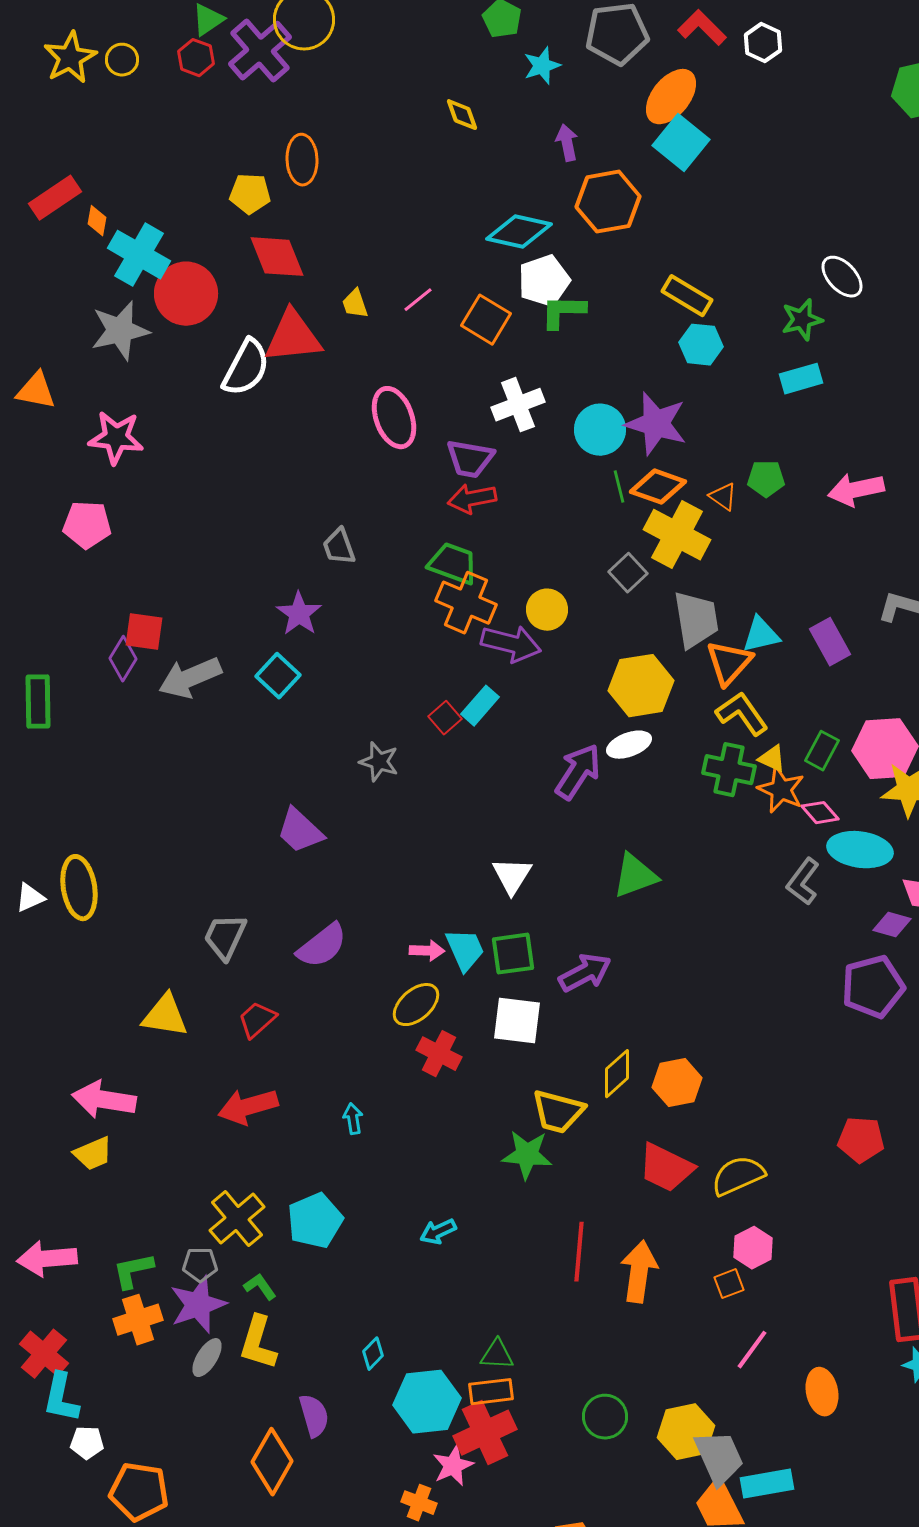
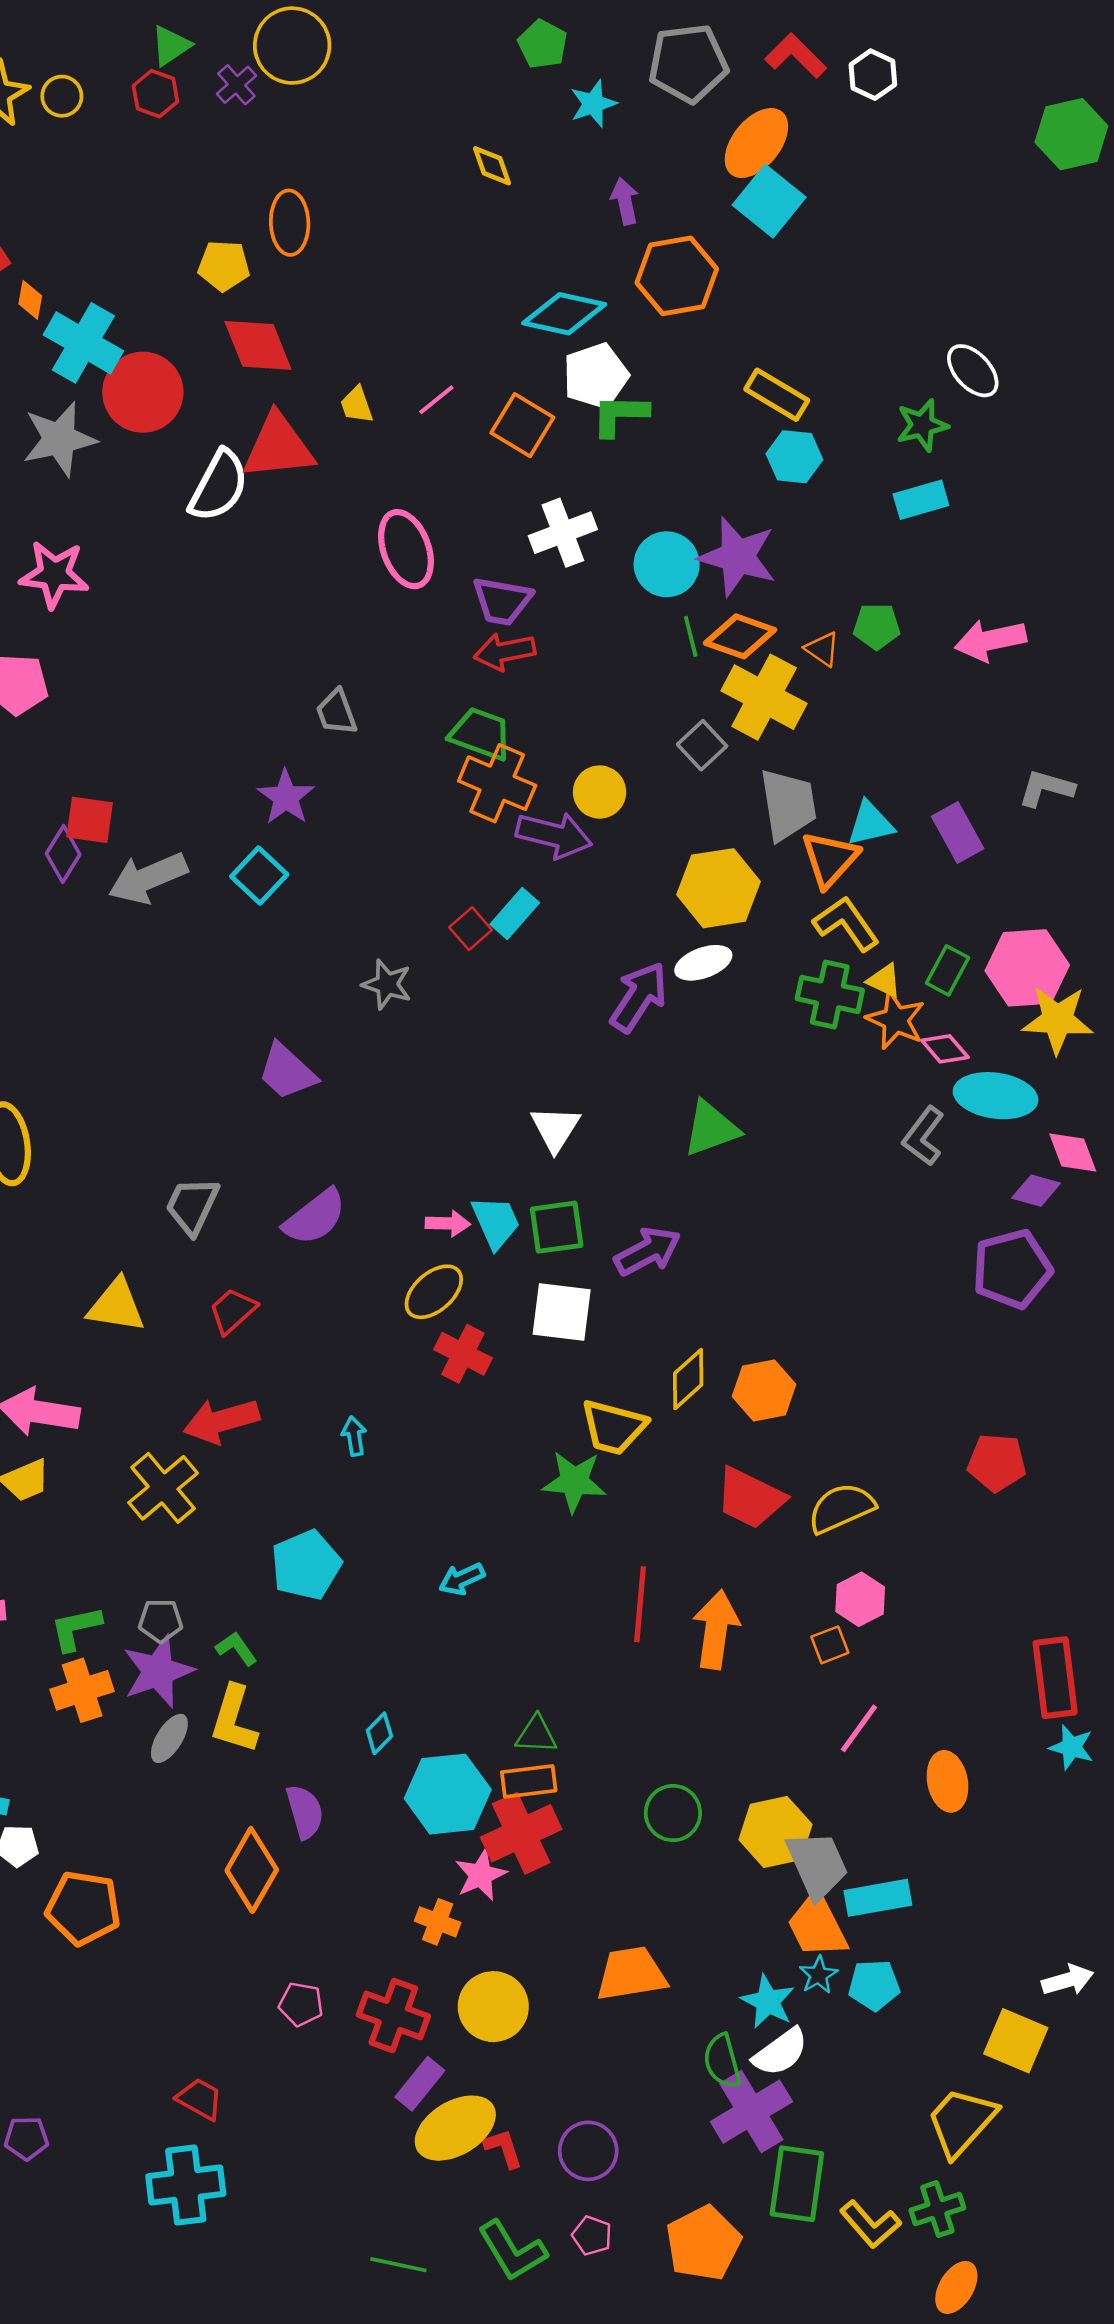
purple cross: (260, 51) -> (236, 85), size x0.5
yellow cross: (237, 1219) -> (163, 1488), moved

